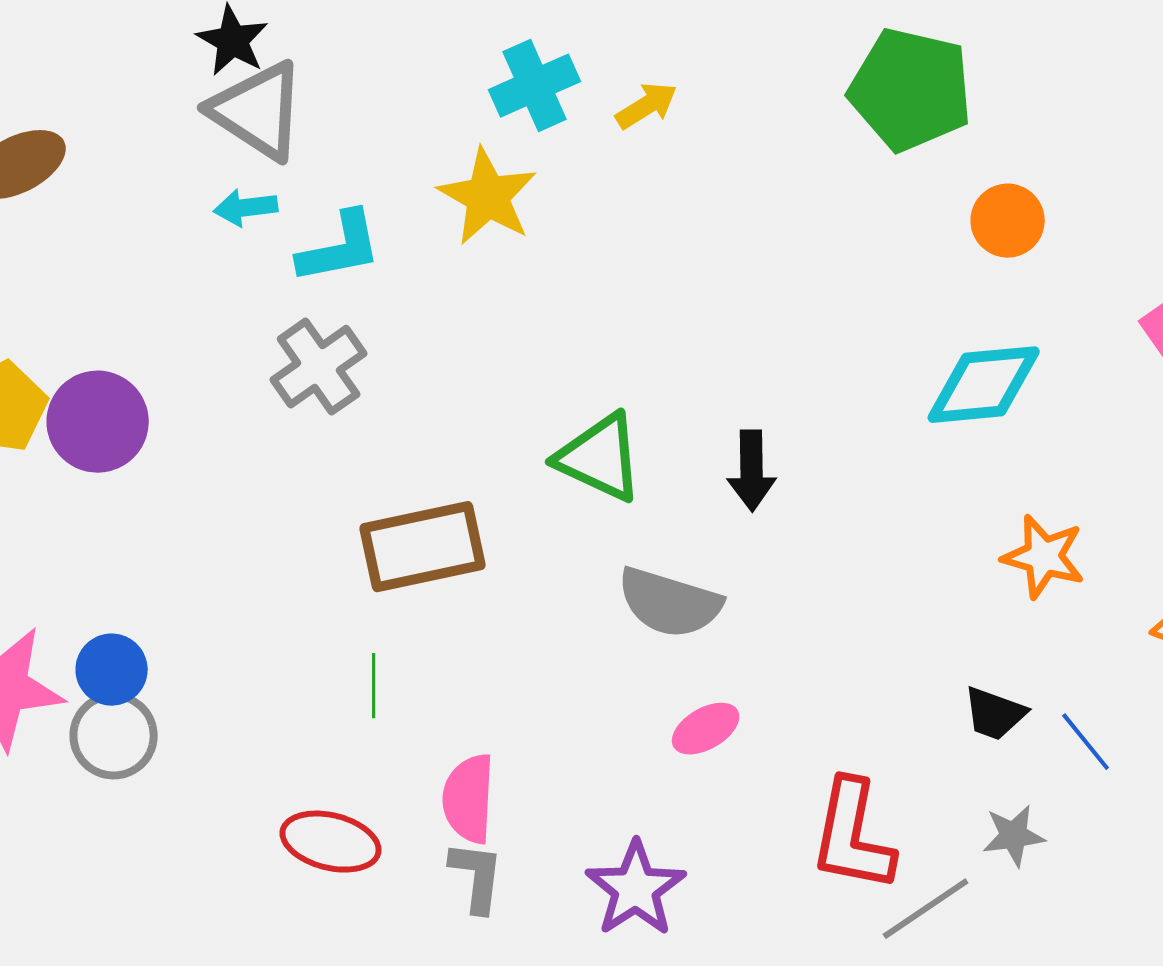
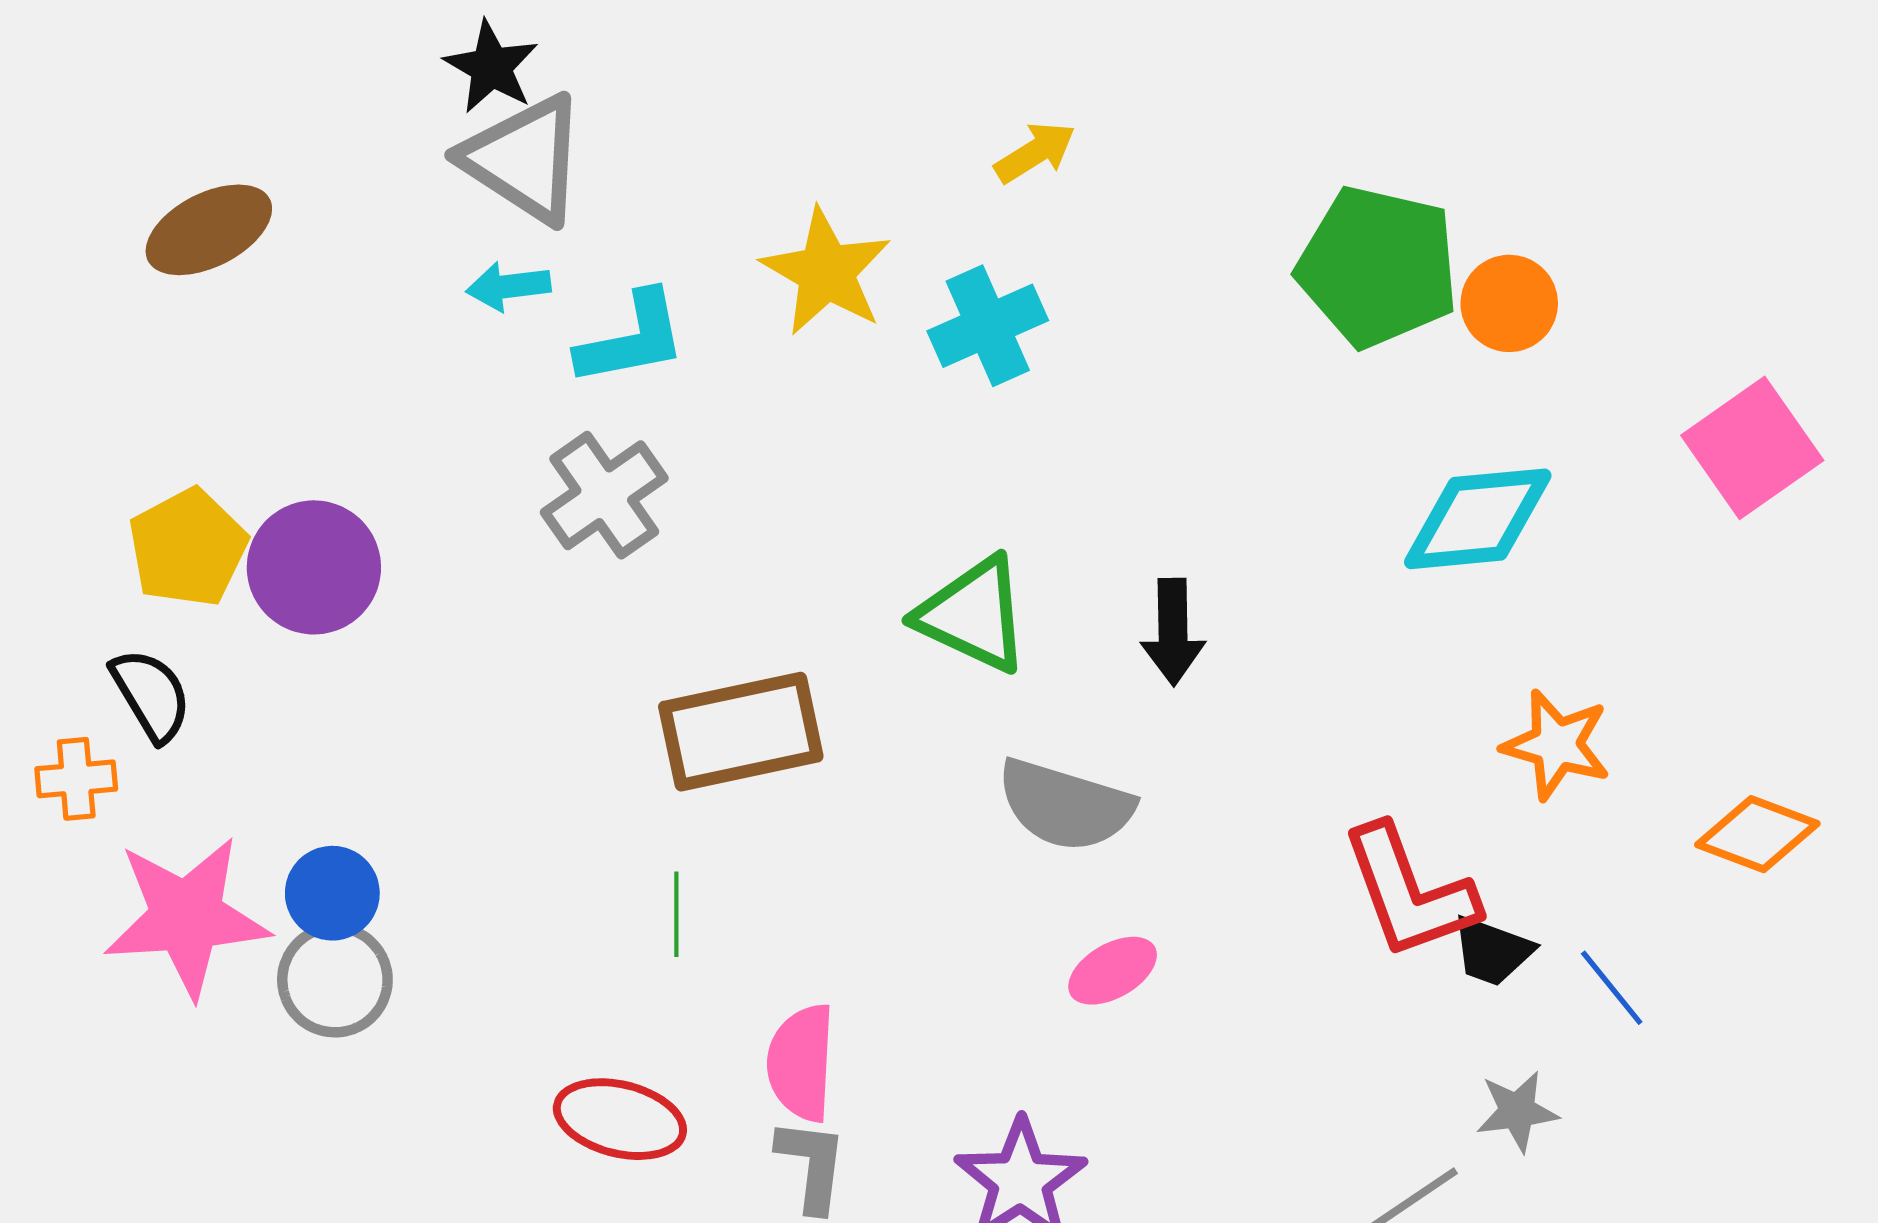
cyan cross: (535, 86) -> (988, 326), moved
green pentagon: (911, 90) -> (1378, 267), moved
red L-shape: (853, 836) -> (1409, 892), moved, turned -31

